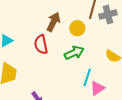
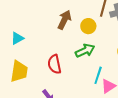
red semicircle: (41, 45) -> (54, 64), moved

